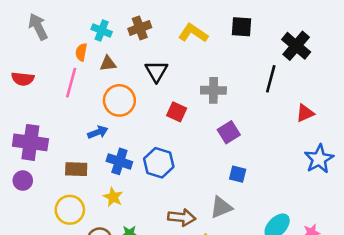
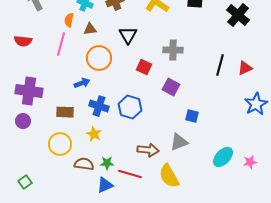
black line: (271, 79) -> (220, 65), moved
purple square: (229, 132) -> (171, 87), moved, turned -30

